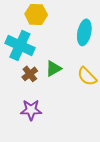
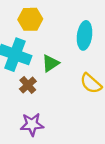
green triangle: (53, 68) -> (50, 63), moved

